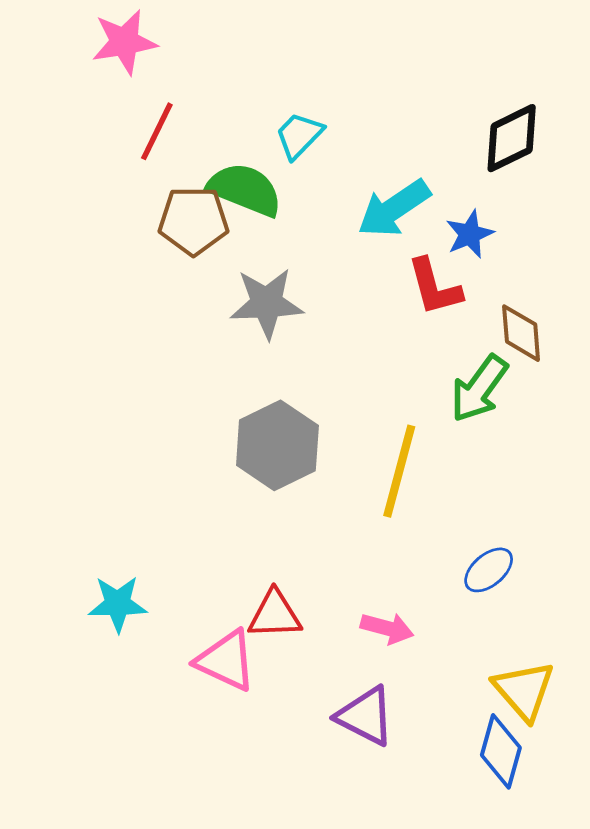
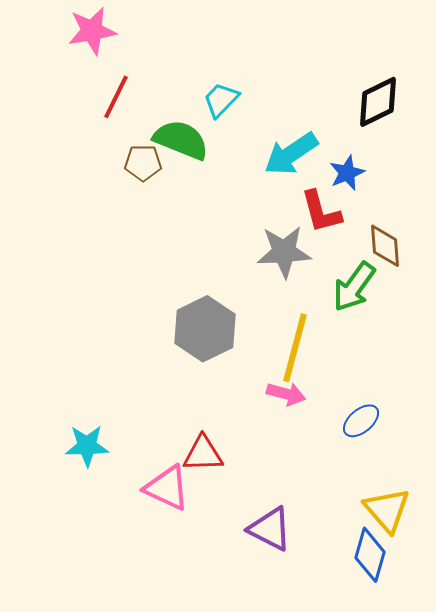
brown pentagon: (193, 221) -> (143, 163), size x0.7
gray star: (267, 303) -> (284, 252), moved
pink arrow: (387, 628) -> (286, 394), moved

